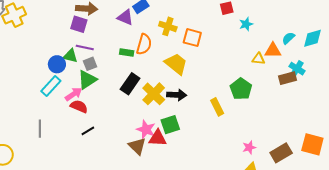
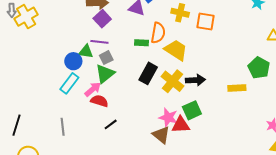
purple square: (79, 24) -> (102, 19), moved, turned 36
yellow trapezoid: (176, 64) -> (176, 50), moved
yellow rectangle: (217, 107) -> (237, 88), turned -60

